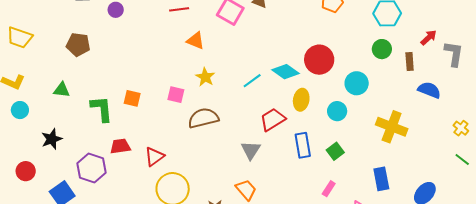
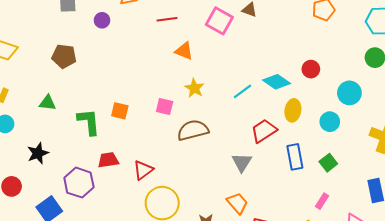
red circle: (319, 60) -> (311, 69), size x0.6

